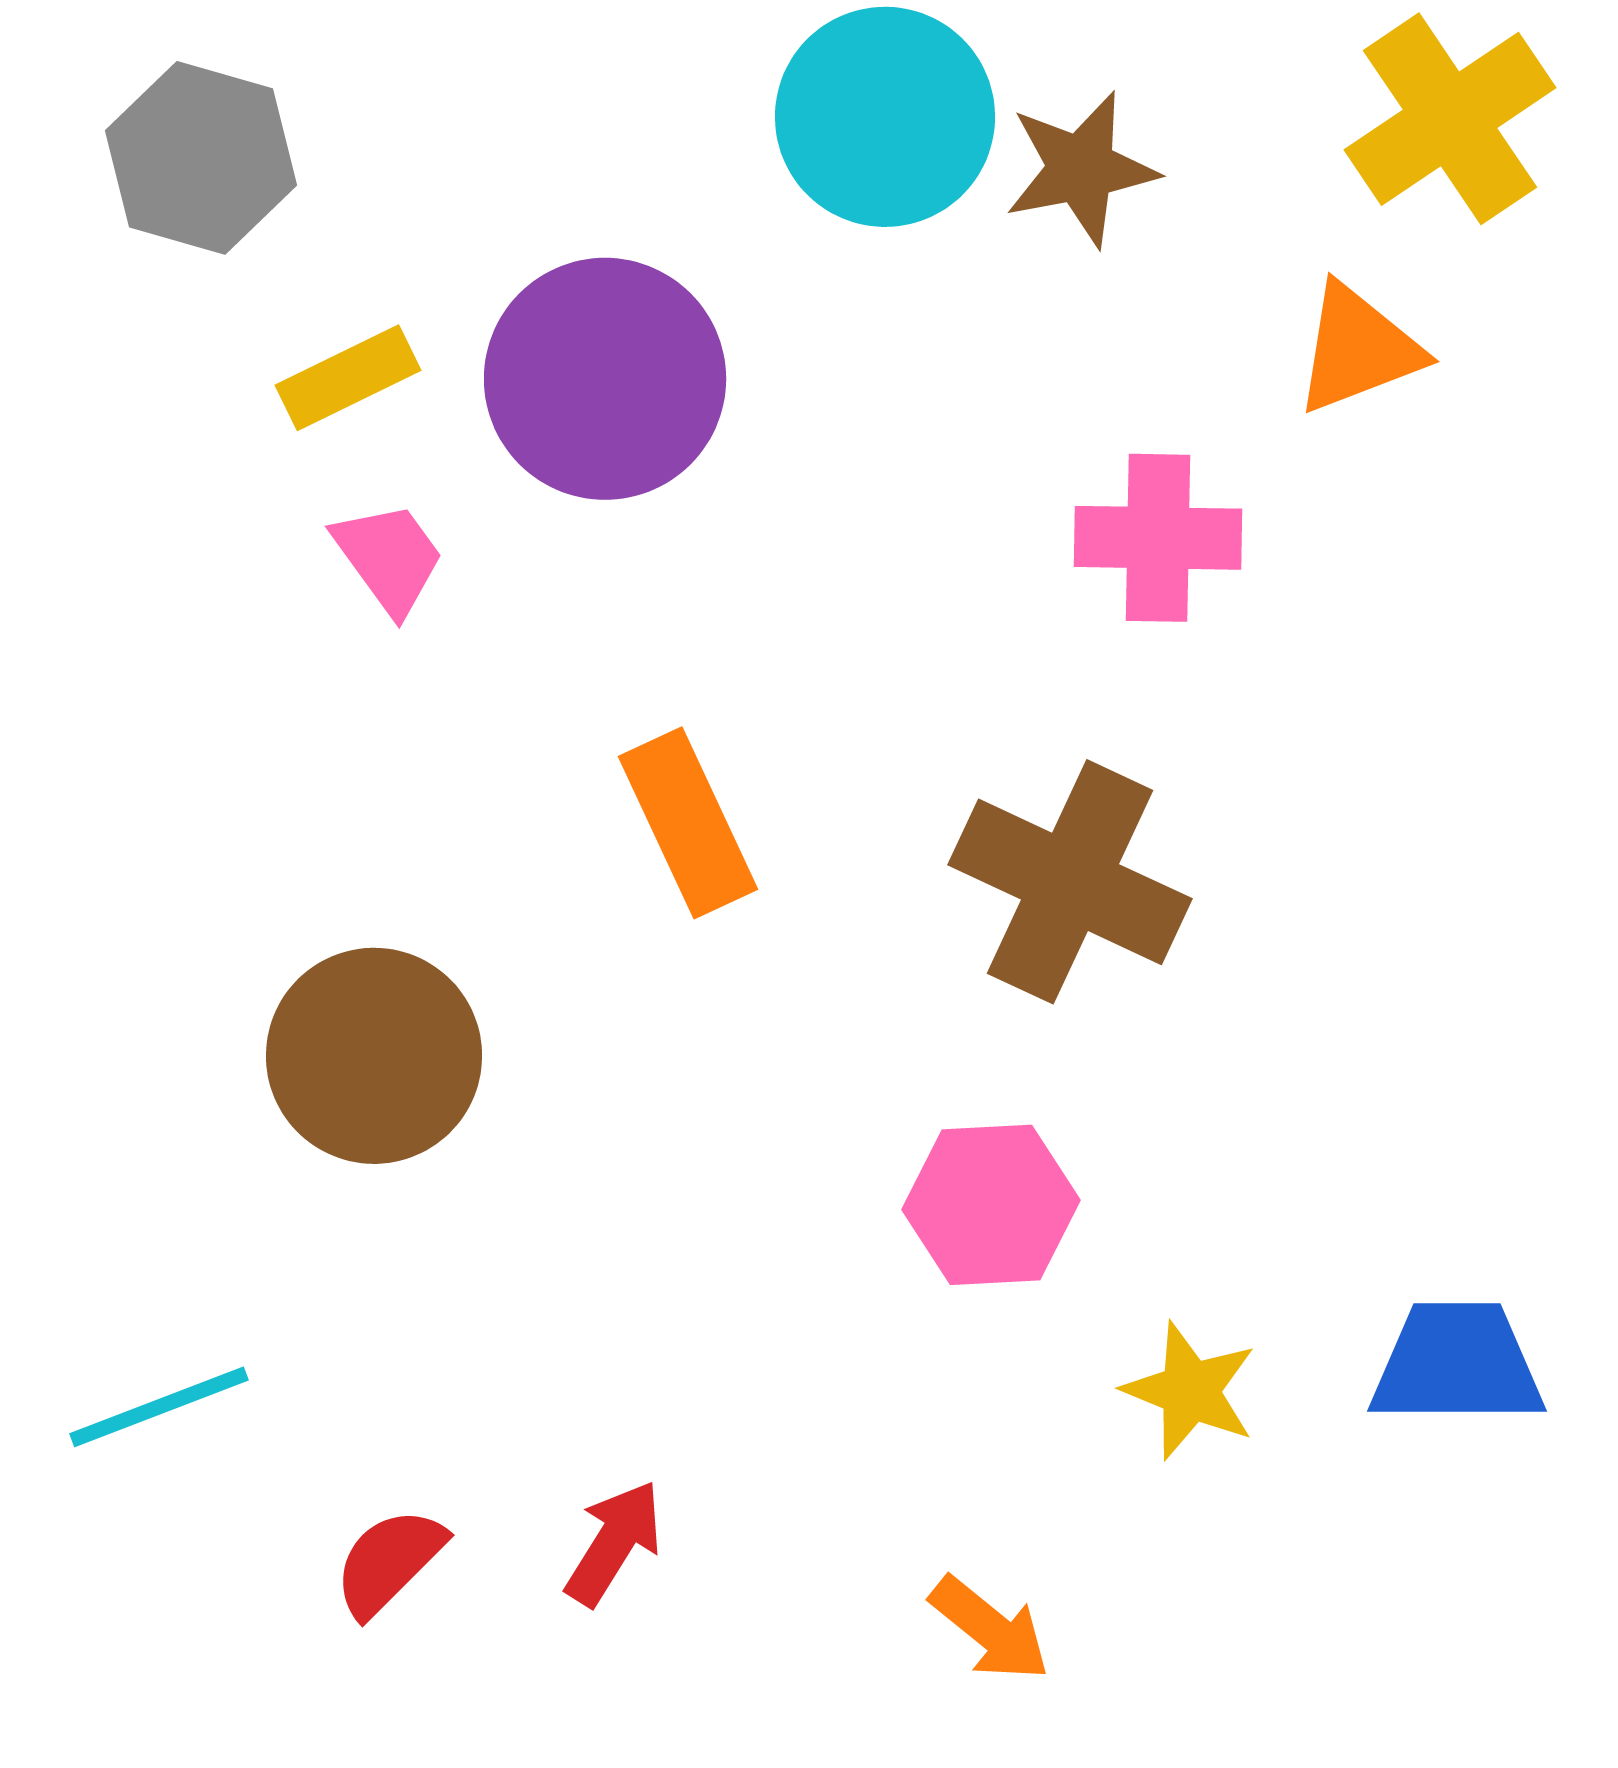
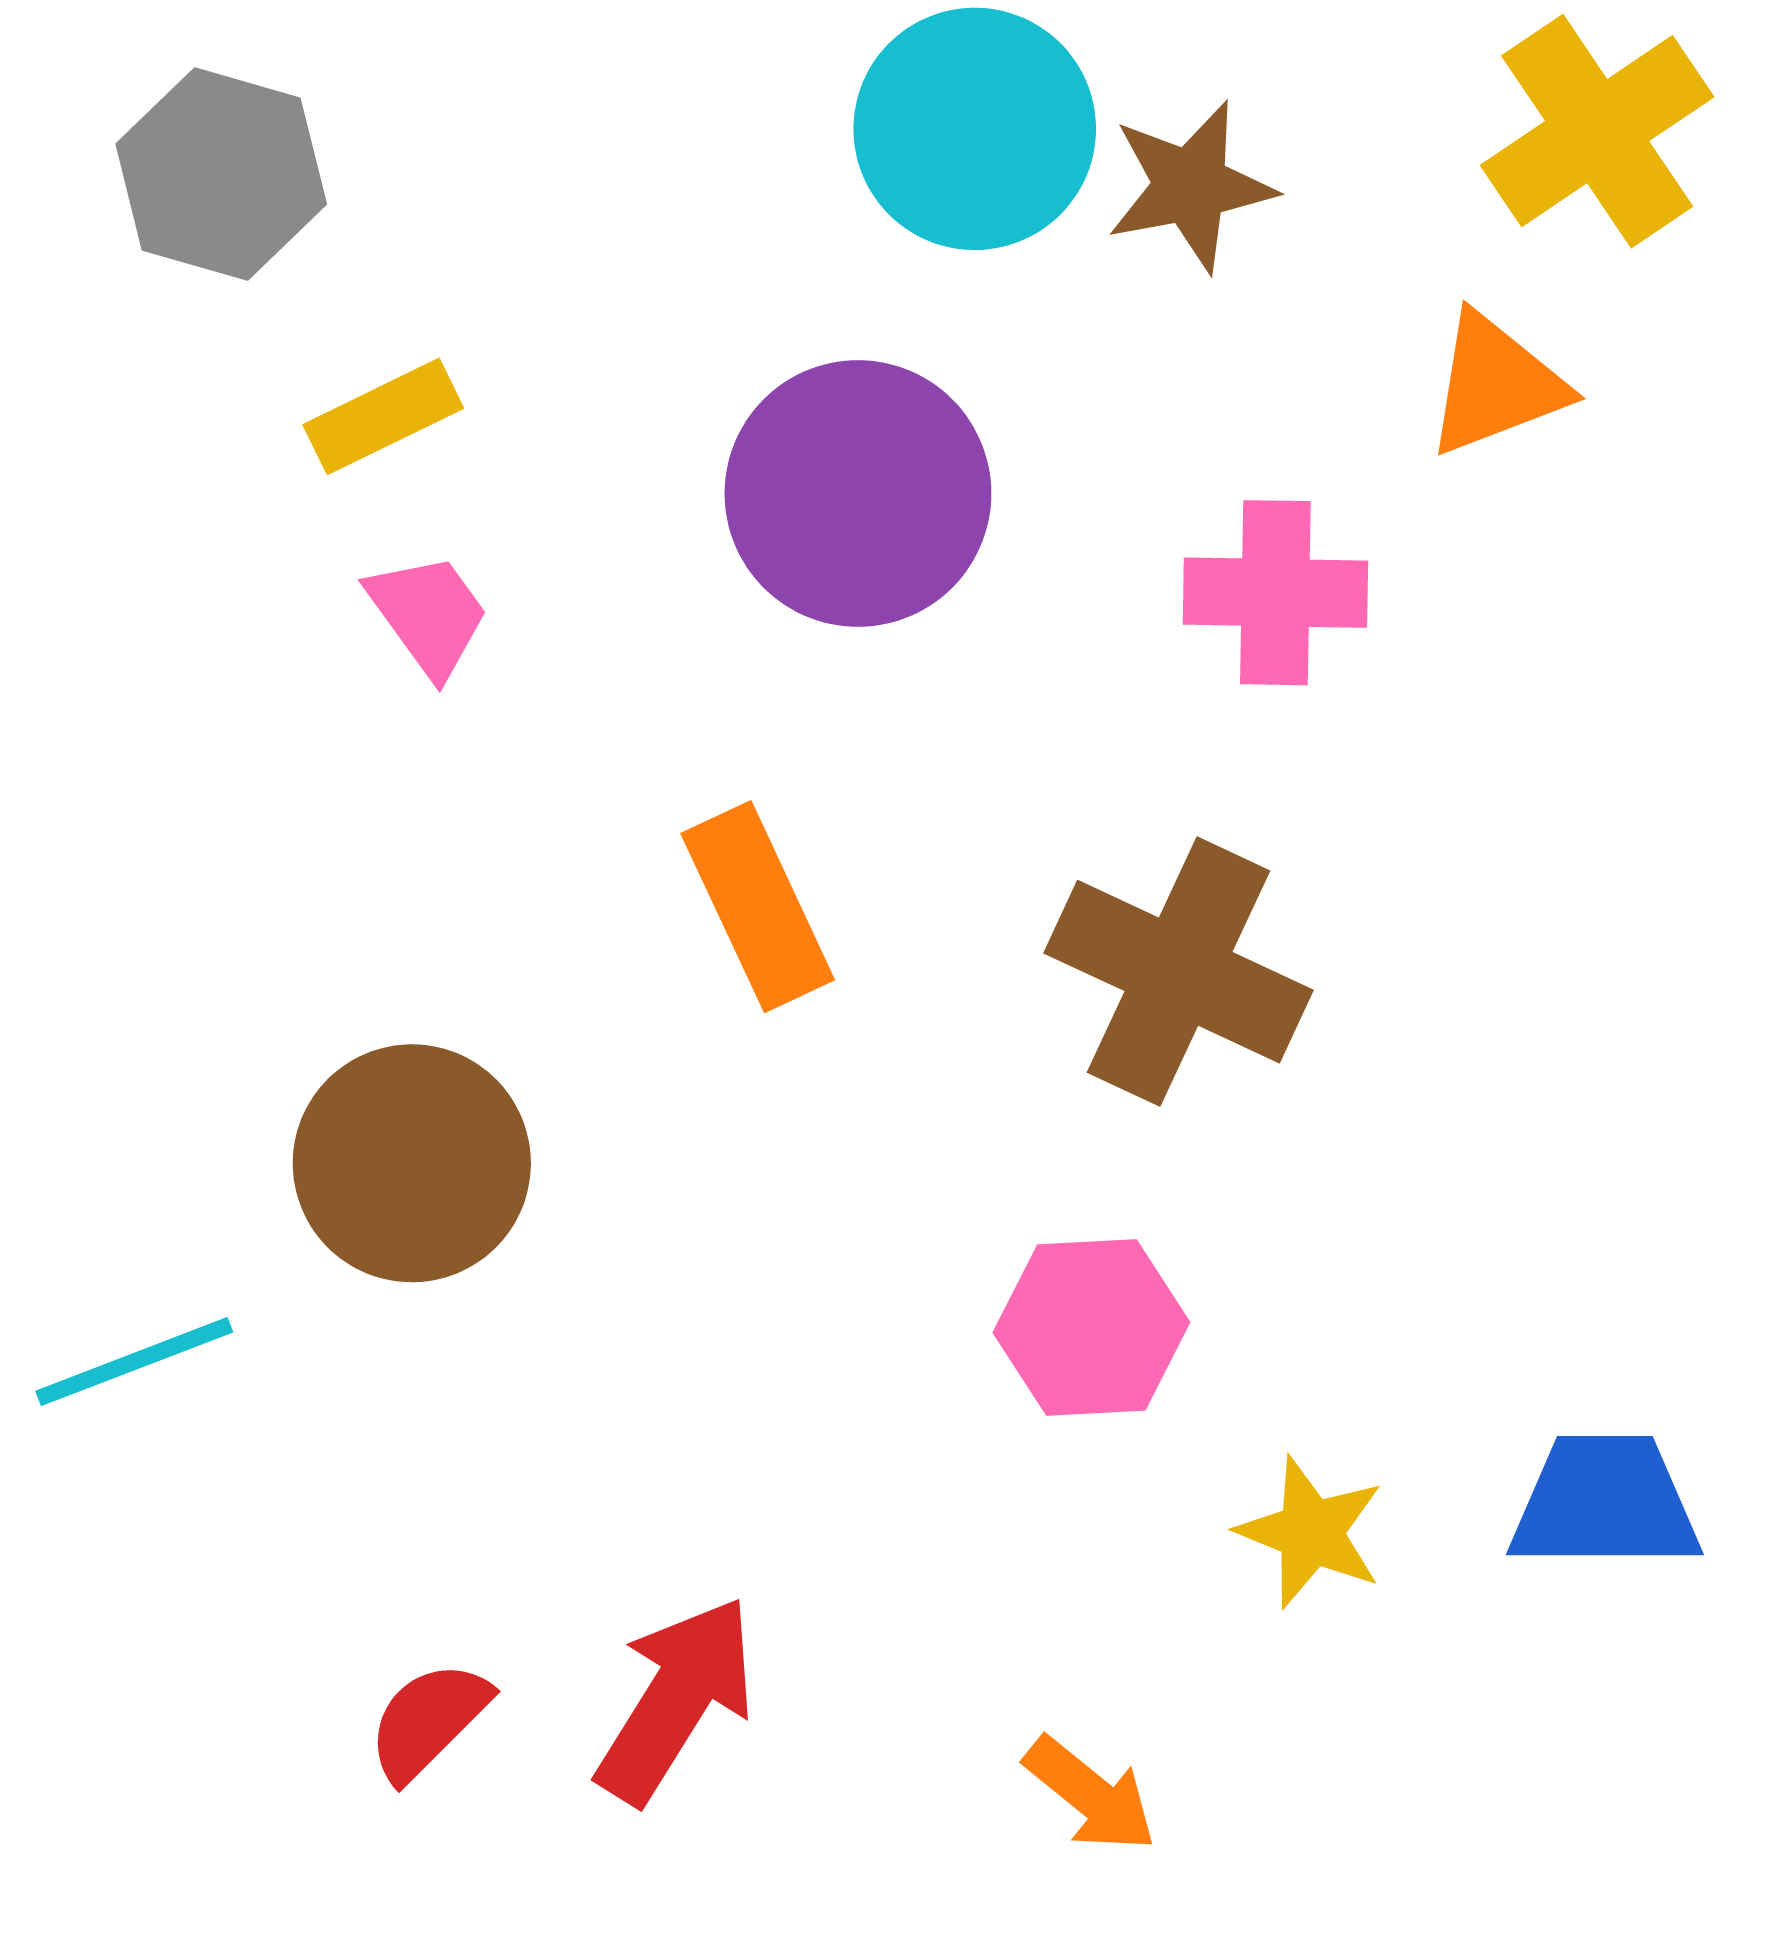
purple circle: (605, 379) -> (858, 494), moved
cyan line: (159, 1407) -> (134, 1362), moved
red arrow: (614, 1543) -> (676, 1700), size x1.5

